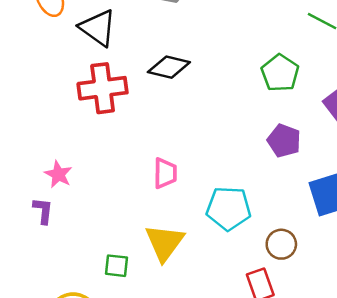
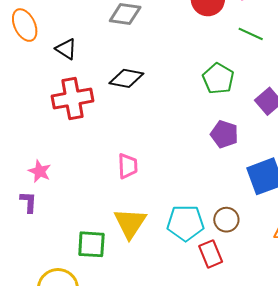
black triangle: (98, 28) -> (66, 49), size x0.7
cyan pentagon: (229, 208) -> (186, 223), moved
green square: (117, 266) -> (91, 244), size x1.4

